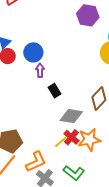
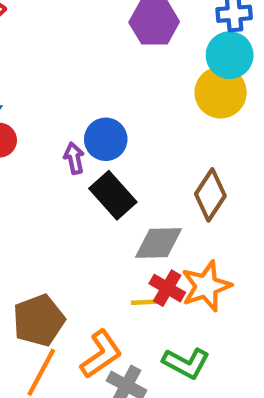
blue circle: (33, 52) -> (106, 139), moved
black rectangle: (54, 91) -> (113, 195), size x1.5
yellow line: (61, 142) -> (146, 302), turned 48

